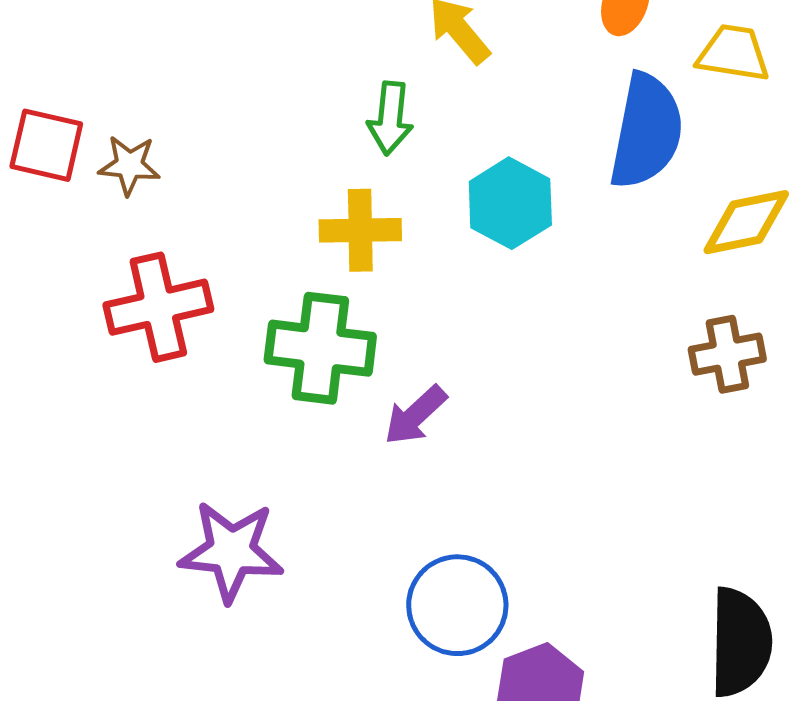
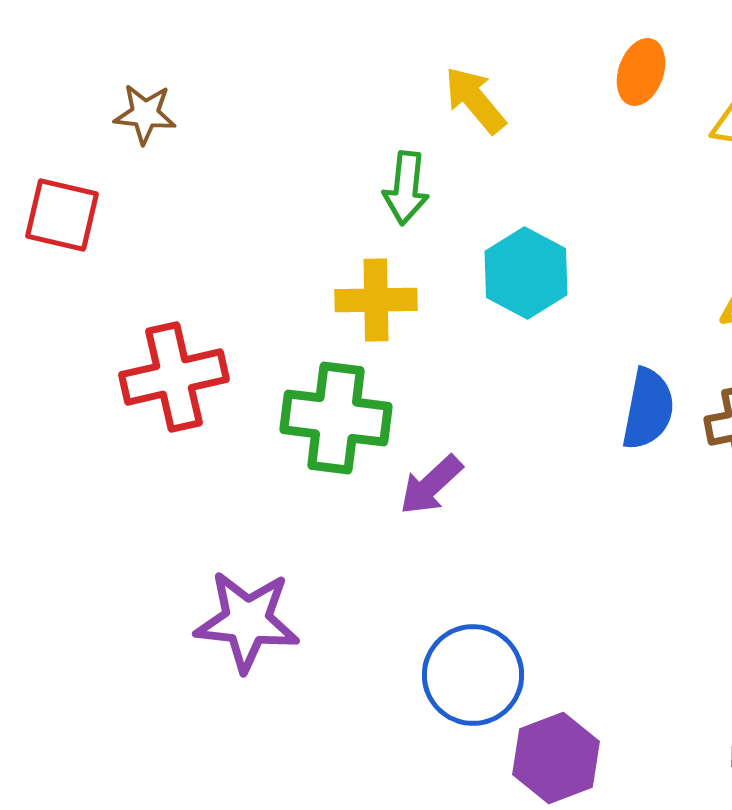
blue semicircle: (646, 131) -> (648, 409), moved, size x0.7
brown star: (129, 165) -> (145, 114), moved

